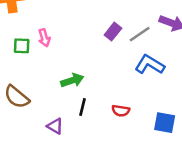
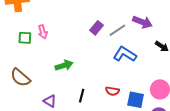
black line: (83, 107) -> (82, 96), moved
red semicircle: (121, 111) -> (112, 91), moved

